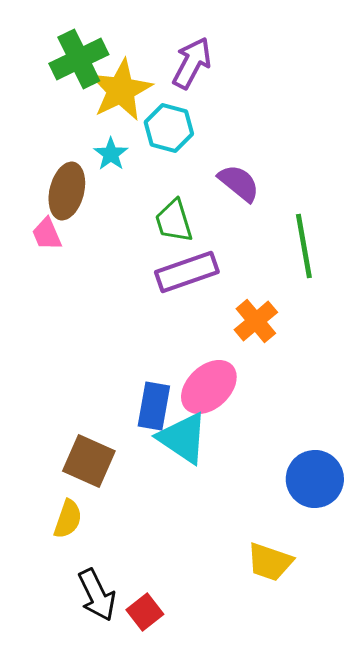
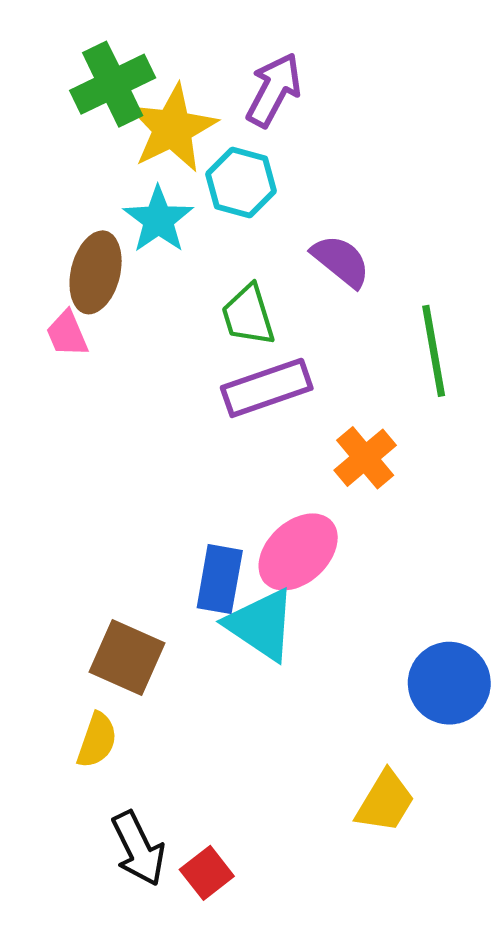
cyan star: (111, 154) -> (158, 220), size x1.4
yellow trapezoid: (270, 562) -> (385, 802), turned -78

